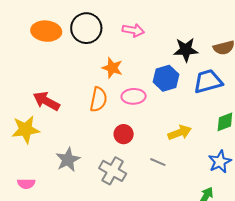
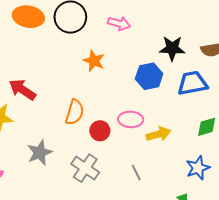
pink ellipse: (134, 96) -> (131, 119), moved
orange semicircle: (98, 99) -> (75, 112), moved
gray line: (158, 162) -> (136, 173), moved, turned 35

